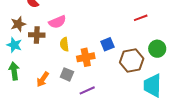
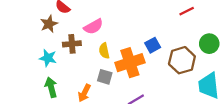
brown star: (18, 24) -> (49, 24), moved
orange cross: (86, 57) -> (130, 63), size x1.4
gray square: (67, 74) -> (105, 77), moved

